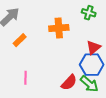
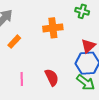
red semicircle: (69, 82) -> (52, 77), moved, turned -66

